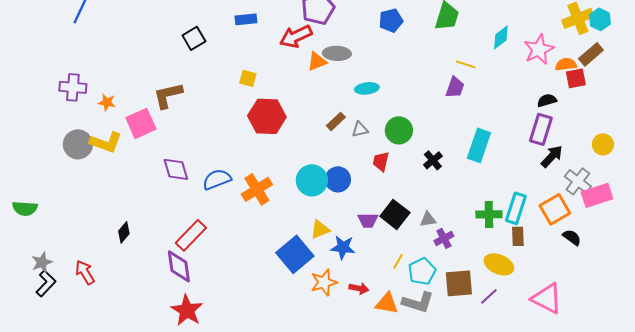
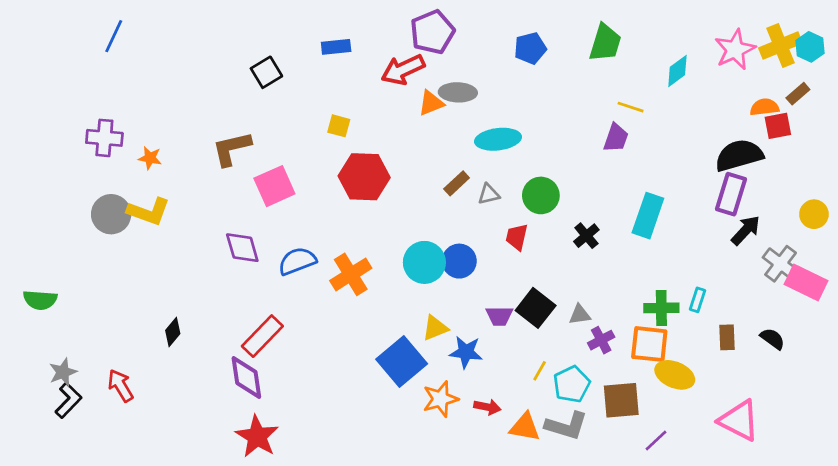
pink star: (539, 49) -> (735, 50), moved
brown rectangle: (591, 54) -> (798, 94), size x0.7
cyan ellipse: (367, 88) -> (498, 139), size x1.4
black semicircle: (547, 100) -> (739, 155), size x1.8
pink square: (141, 123) -> (274, 186), moved
pink rectangle: (597, 195) -> (806, 282), turned 44
cyan rectangle: (516, 208) -> (698, 300), size x0.6
orange square: (555, 209) -> (649, 344), moved, turned 36
brown rectangle: (518, 236) -> (727, 337), moved
purple line: (489, 296) -> (656, 440), moved

